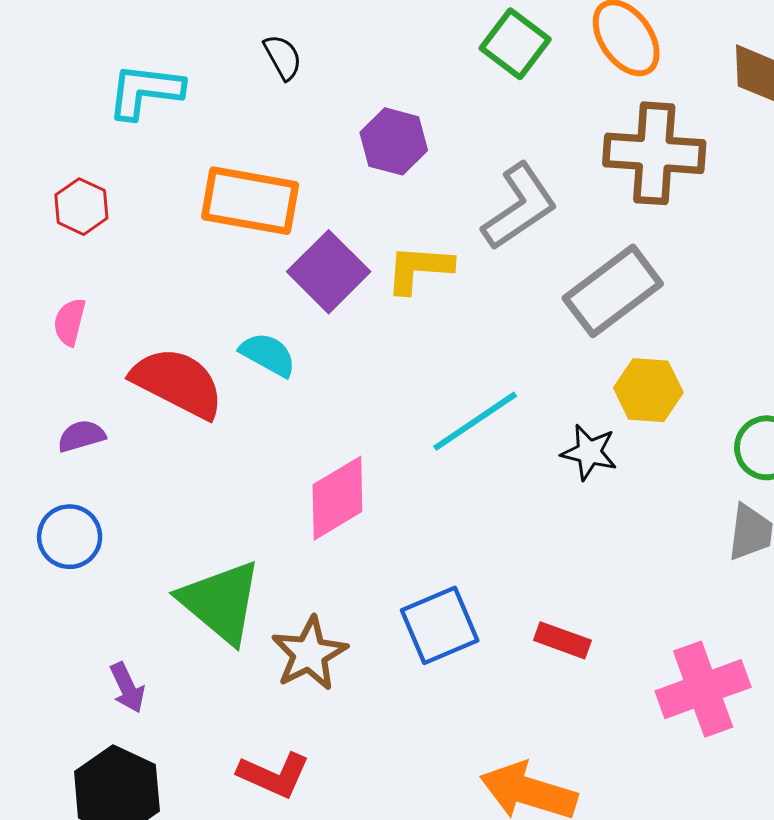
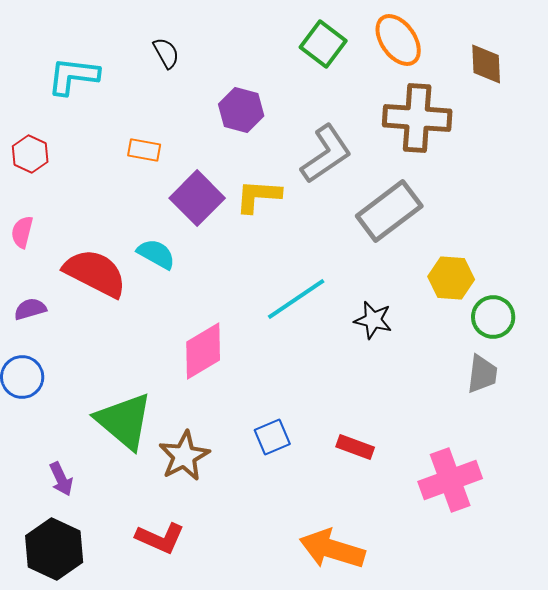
orange rectangle: (250, 201) -> (144, 150), size x0.5
yellow hexagon: (648, 390) -> (451, 278), moved
blue square: (440, 625) -> (272, 437), size x0.7

